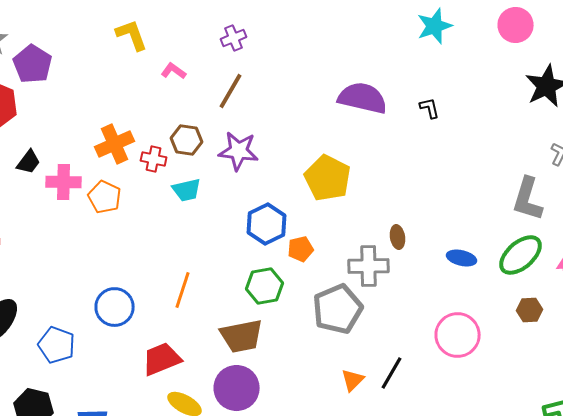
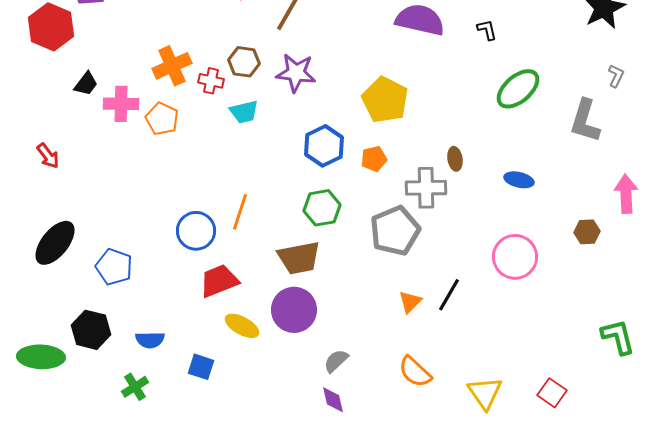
orange pentagon: (301, 249) -> (374, 159), moved
green ellipse: (521, 255) -> (518, 89), moved
blue circle: (115, 307) -> (196, 231), moved

